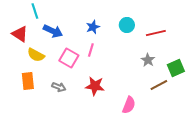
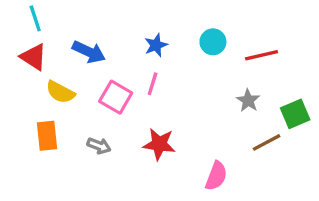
cyan line: (35, 11) -> (35, 18), moved

